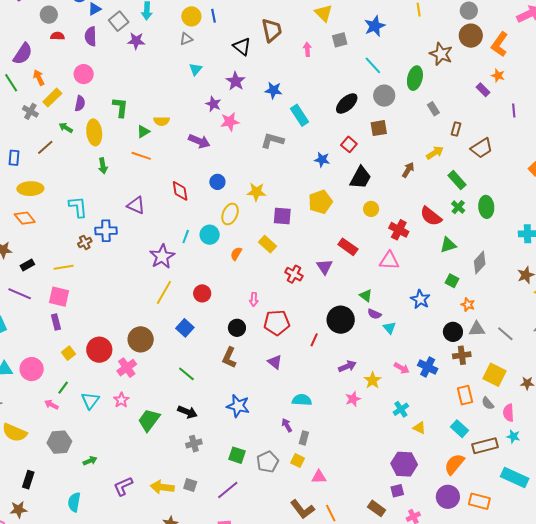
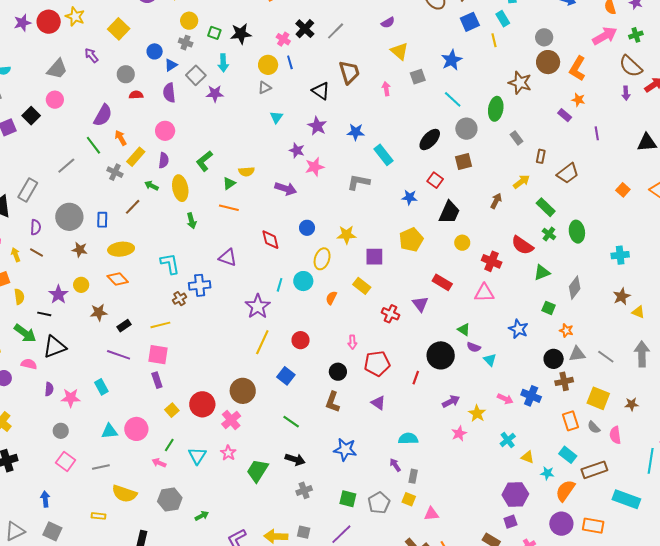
green L-shape: (120, 107) -> (204, 161), turned -130
cyan star: (513, 436) -> (547, 473), moved

